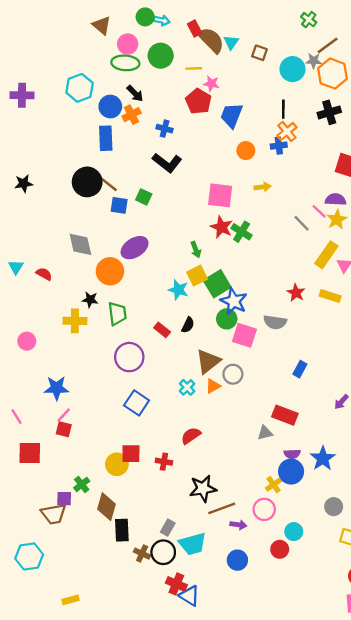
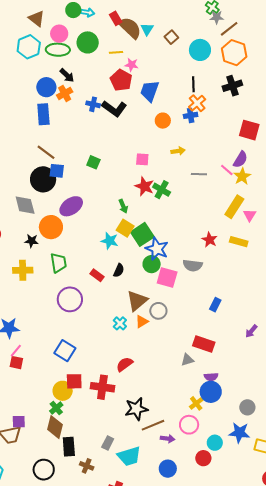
brown square: (259, 53) -> (171, 37), turned 32
gray star: (314, 61) -> (217, 17), moved
cyan hexagon: (80, 88) -> (29, 47), moved
black L-shape: (167, 163) -> (114, 108), moved
black circle: (87, 182) -> (43, 179), moved
pink square: (220, 195) -> (142, 159), size x0.6
green square: (144, 197) -> (93, 162), moved
purple semicircle: (336, 199) -> (240, 159), turned 120
gray line: (302, 223) -> (199, 174), moved, turned -42
yellow square: (197, 276) -> (125, 228), turned -30
black star: (90, 300) -> (32, 241), moved
blue square: (137, 403) -> (65, 351), moved
blue star: (323, 458) -> (239, 433), moved, turned -30
red cross: (164, 462) -> (102, 387), size x1.6
green cross: (82, 484) -> (56, 408), moved
gray circle: (334, 507) -> (247, 407), moved
black circle: (163, 552) -> (44, 470), moved

